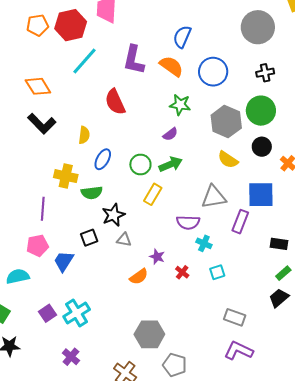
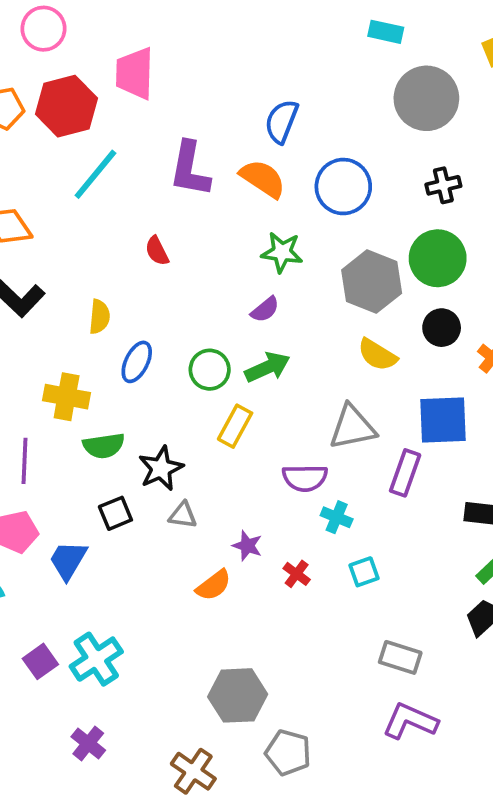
red semicircle: (115, 102) -> (157, 251), size x0.6
green semicircle: (92, 193) -> (104, 446), moved

